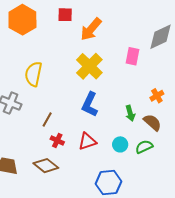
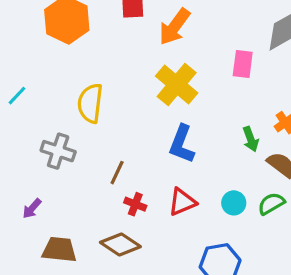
green arrow: (130, 113) -> (251, 139), moved

